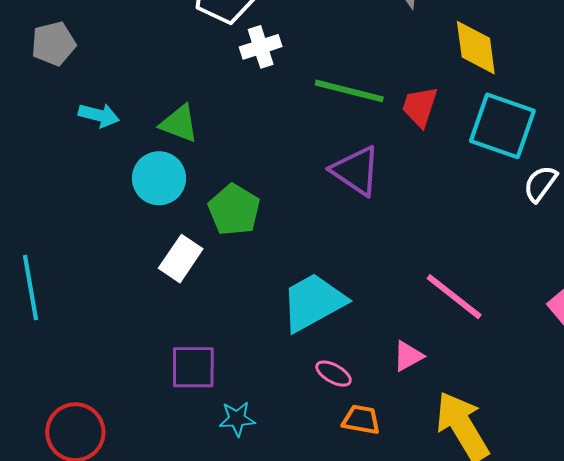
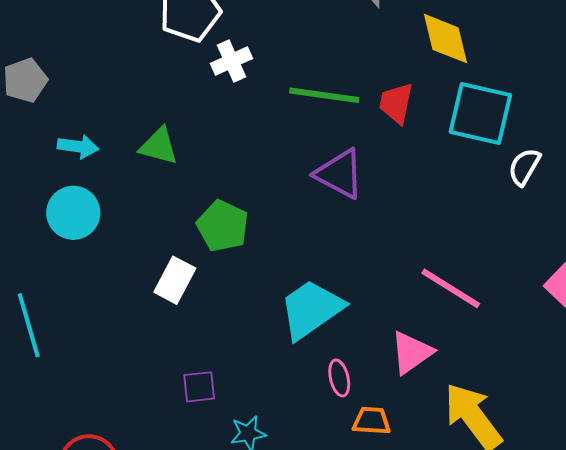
cyan circle: (159, 178) -> (73, 213), moved
pink triangle: (408, 356) -> (411, 353), size x1.4
purple square: (193, 367) -> (199, 387), size x0.7
pink ellipse: (334, 374) -> (339, 378), turned 54

